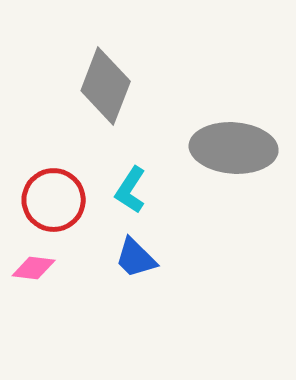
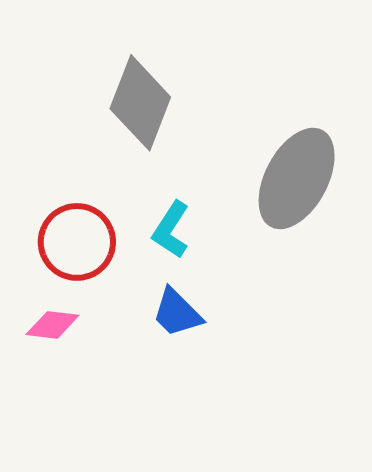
gray ellipse: (234, 148) -> (297, 178), turned -66

